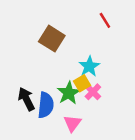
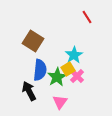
brown square: (52, 39) -> (33, 41), moved
black arrow: (26, 99) -> (29, 91), moved
blue semicircle: (46, 105) -> (40, 70), moved

